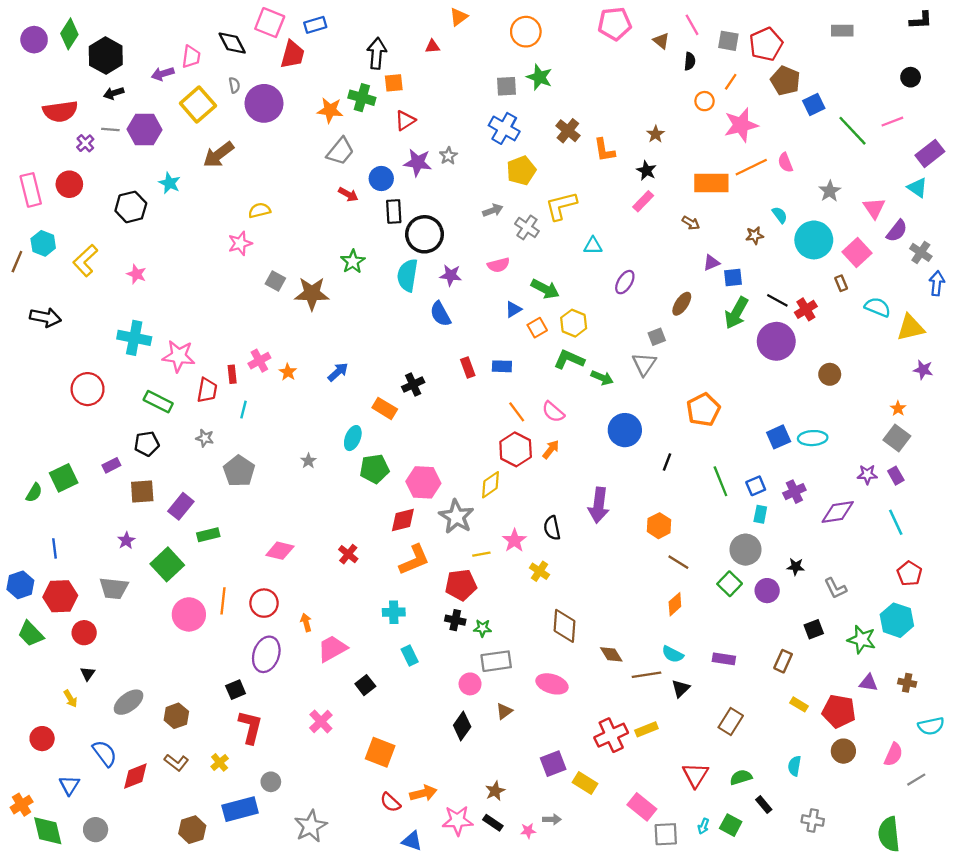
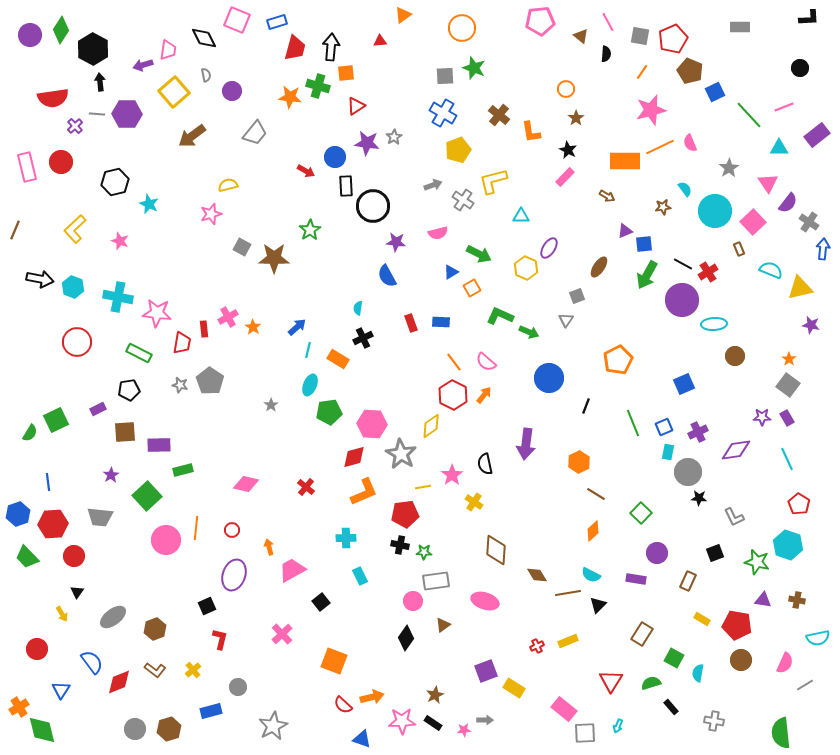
red trapezoid: (292, 54) -> (295, 48), moved
black arrow: (114, 93) -> (100, 82), turned 102
orange circle: (705, 101) -> (566, 89), moved
purple circle: (264, 103) -> (232, 91), size x0.6
gray trapezoid: (340, 151) -> (255, 133), moved
cyan star: (170, 183) -> (149, 204), moved
cyan triangle: (917, 188) -> (779, 148), moved, turned -36
cyan hexagon: (43, 243) -> (73, 287), moved
cyan semicircle: (407, 275) -> (358, 308), moved, size x0.5
yellow hexagon: (574, 323) -> (526, 268), moved
gray triangle: (644, 364) -> (566, 320), size x0.7
brown circle: (830, 374) -> (735, 356), moved
cyan line: (244, 410) -> (308, 350), moved
cyan ellipse: (813, 438) -> (714, 324), moved
gray pentagon: (239, 471) -> (210, 381), moved
purple rectangle: (181, 506) -> (159, 445), turned 50
gray circle: (746, 550) -> (688, 472), moved
purple circle: (767, 591) -> (657, 553), moved
red circle: (264, 603) -> (232, 530), size x0.6
red L-shape: (250, 727) -> (220, 639), size x0.7
red cross: (611, 735) -> (537, 646), size x0.5
blue rectangle: (240, 809) -> (211, 711), size x0.7
green square: (731, 825) -> (674, 658), moved
gray circle: (96, 830) -> (135, 729), moved

